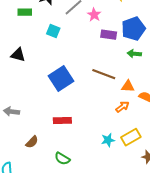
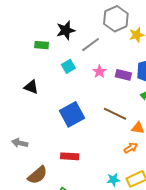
pink star: (94, 15) -> (99, 72), moved
cyan square: (53, 31) -> (68, 66), turned 32
brown semicircle: (32, 142) -> (37, 175), size x1.5

